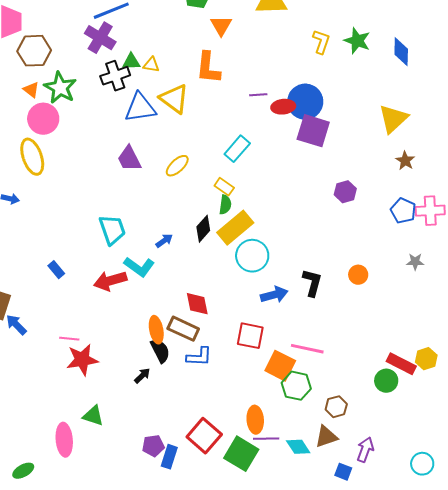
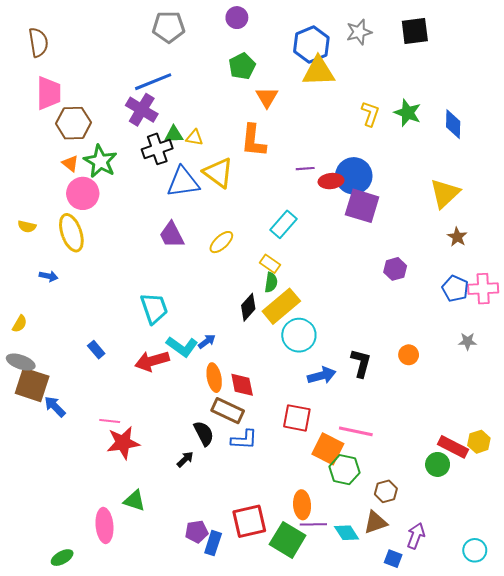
blue arrow: (164, 241) -> (207, 341), moved
orange ellipse: (156, 330) -> (214, 378), moved
red square: (204, 436) -> (249, 521), turned 36

